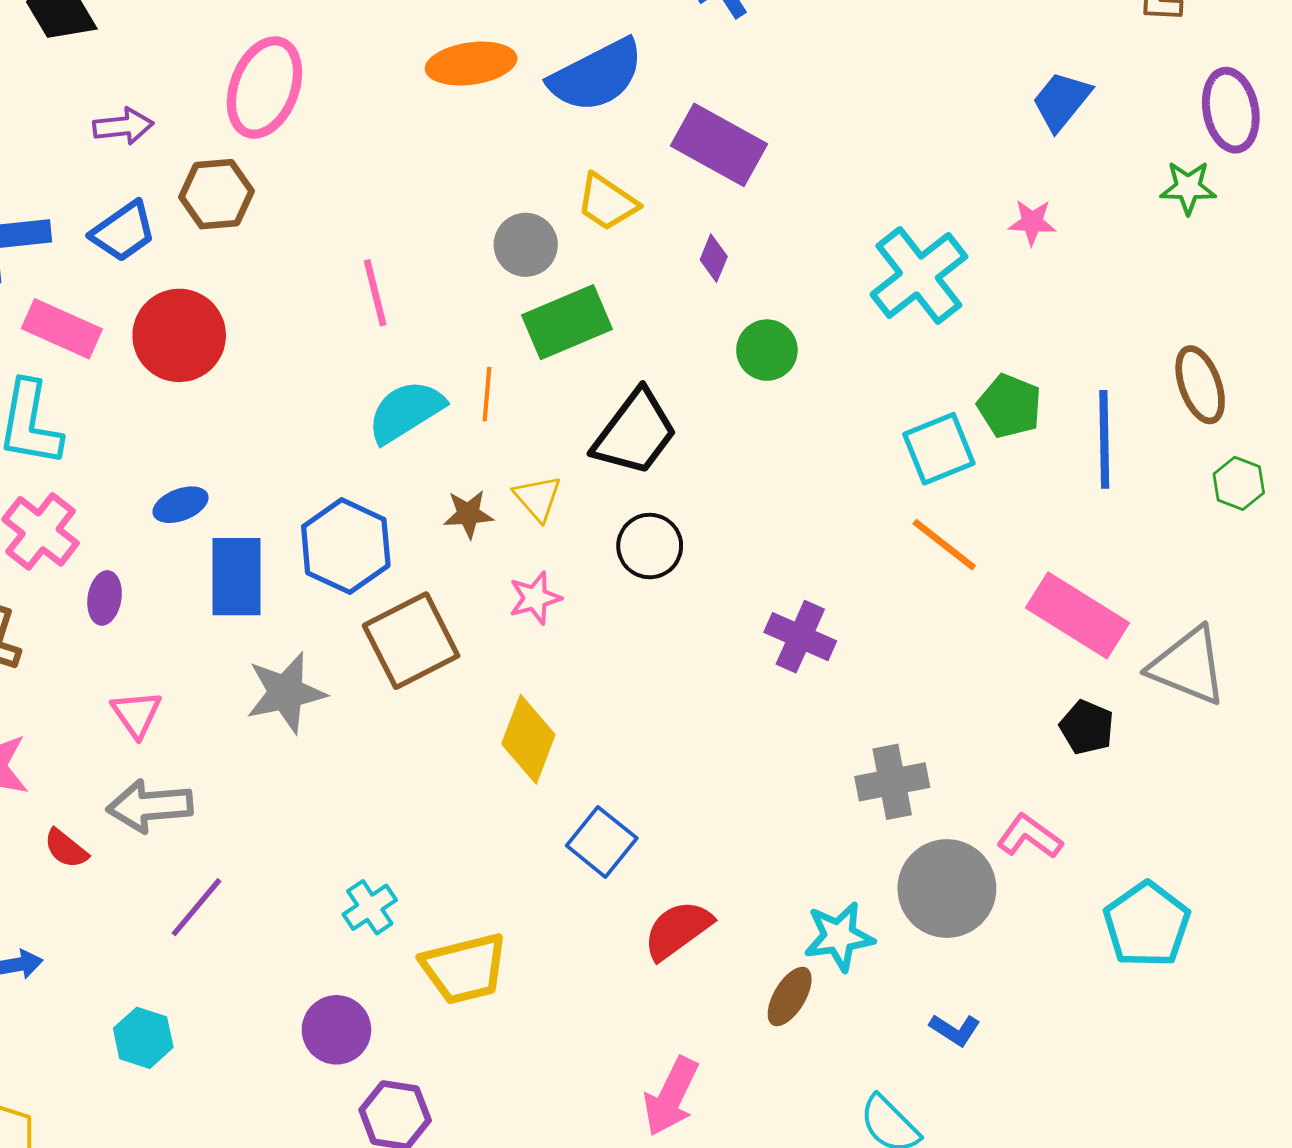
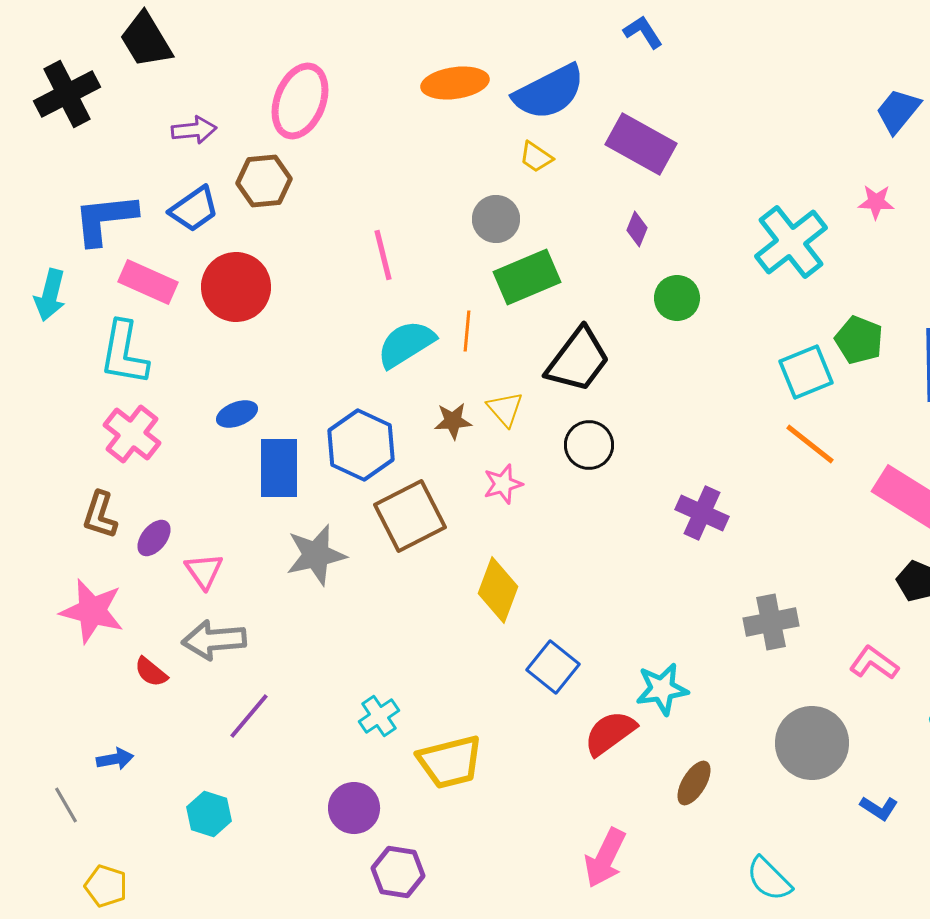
yellow trapezoid: (607, 202) -> (536, 157), moved, size x0.7
purple ellipse: (105, 598) -> (154, 538), moved, turned 30
gray circle: (947, 889) -> (812, 743), moved
cyan star: (839, 937) -> (662, 689), moved
blue L-shape: (955, 1030) -> (879, 808), moved

